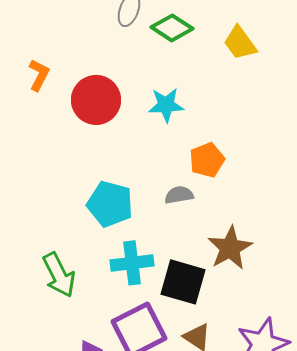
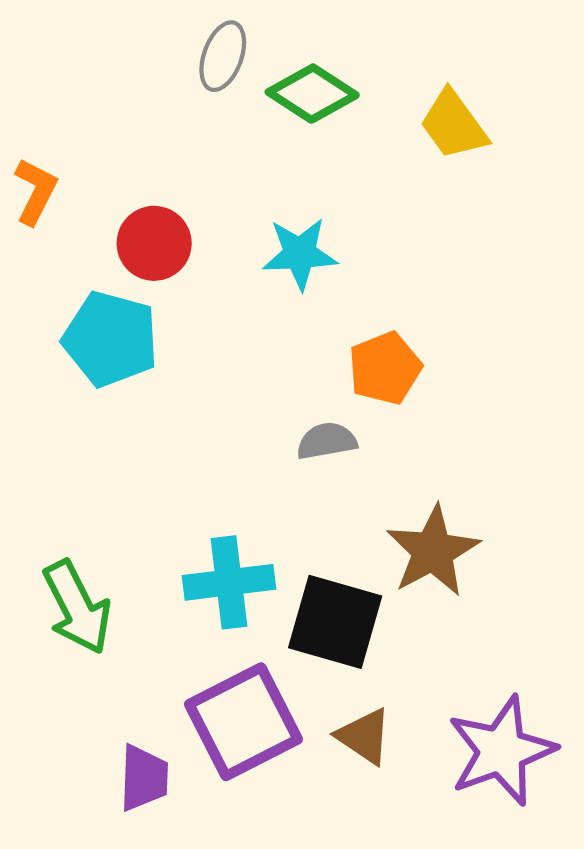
red circle: (96, 100) -> (154, 243), size x0.7
cyan pentagon: (110, 204) -> (110, 339), moved

